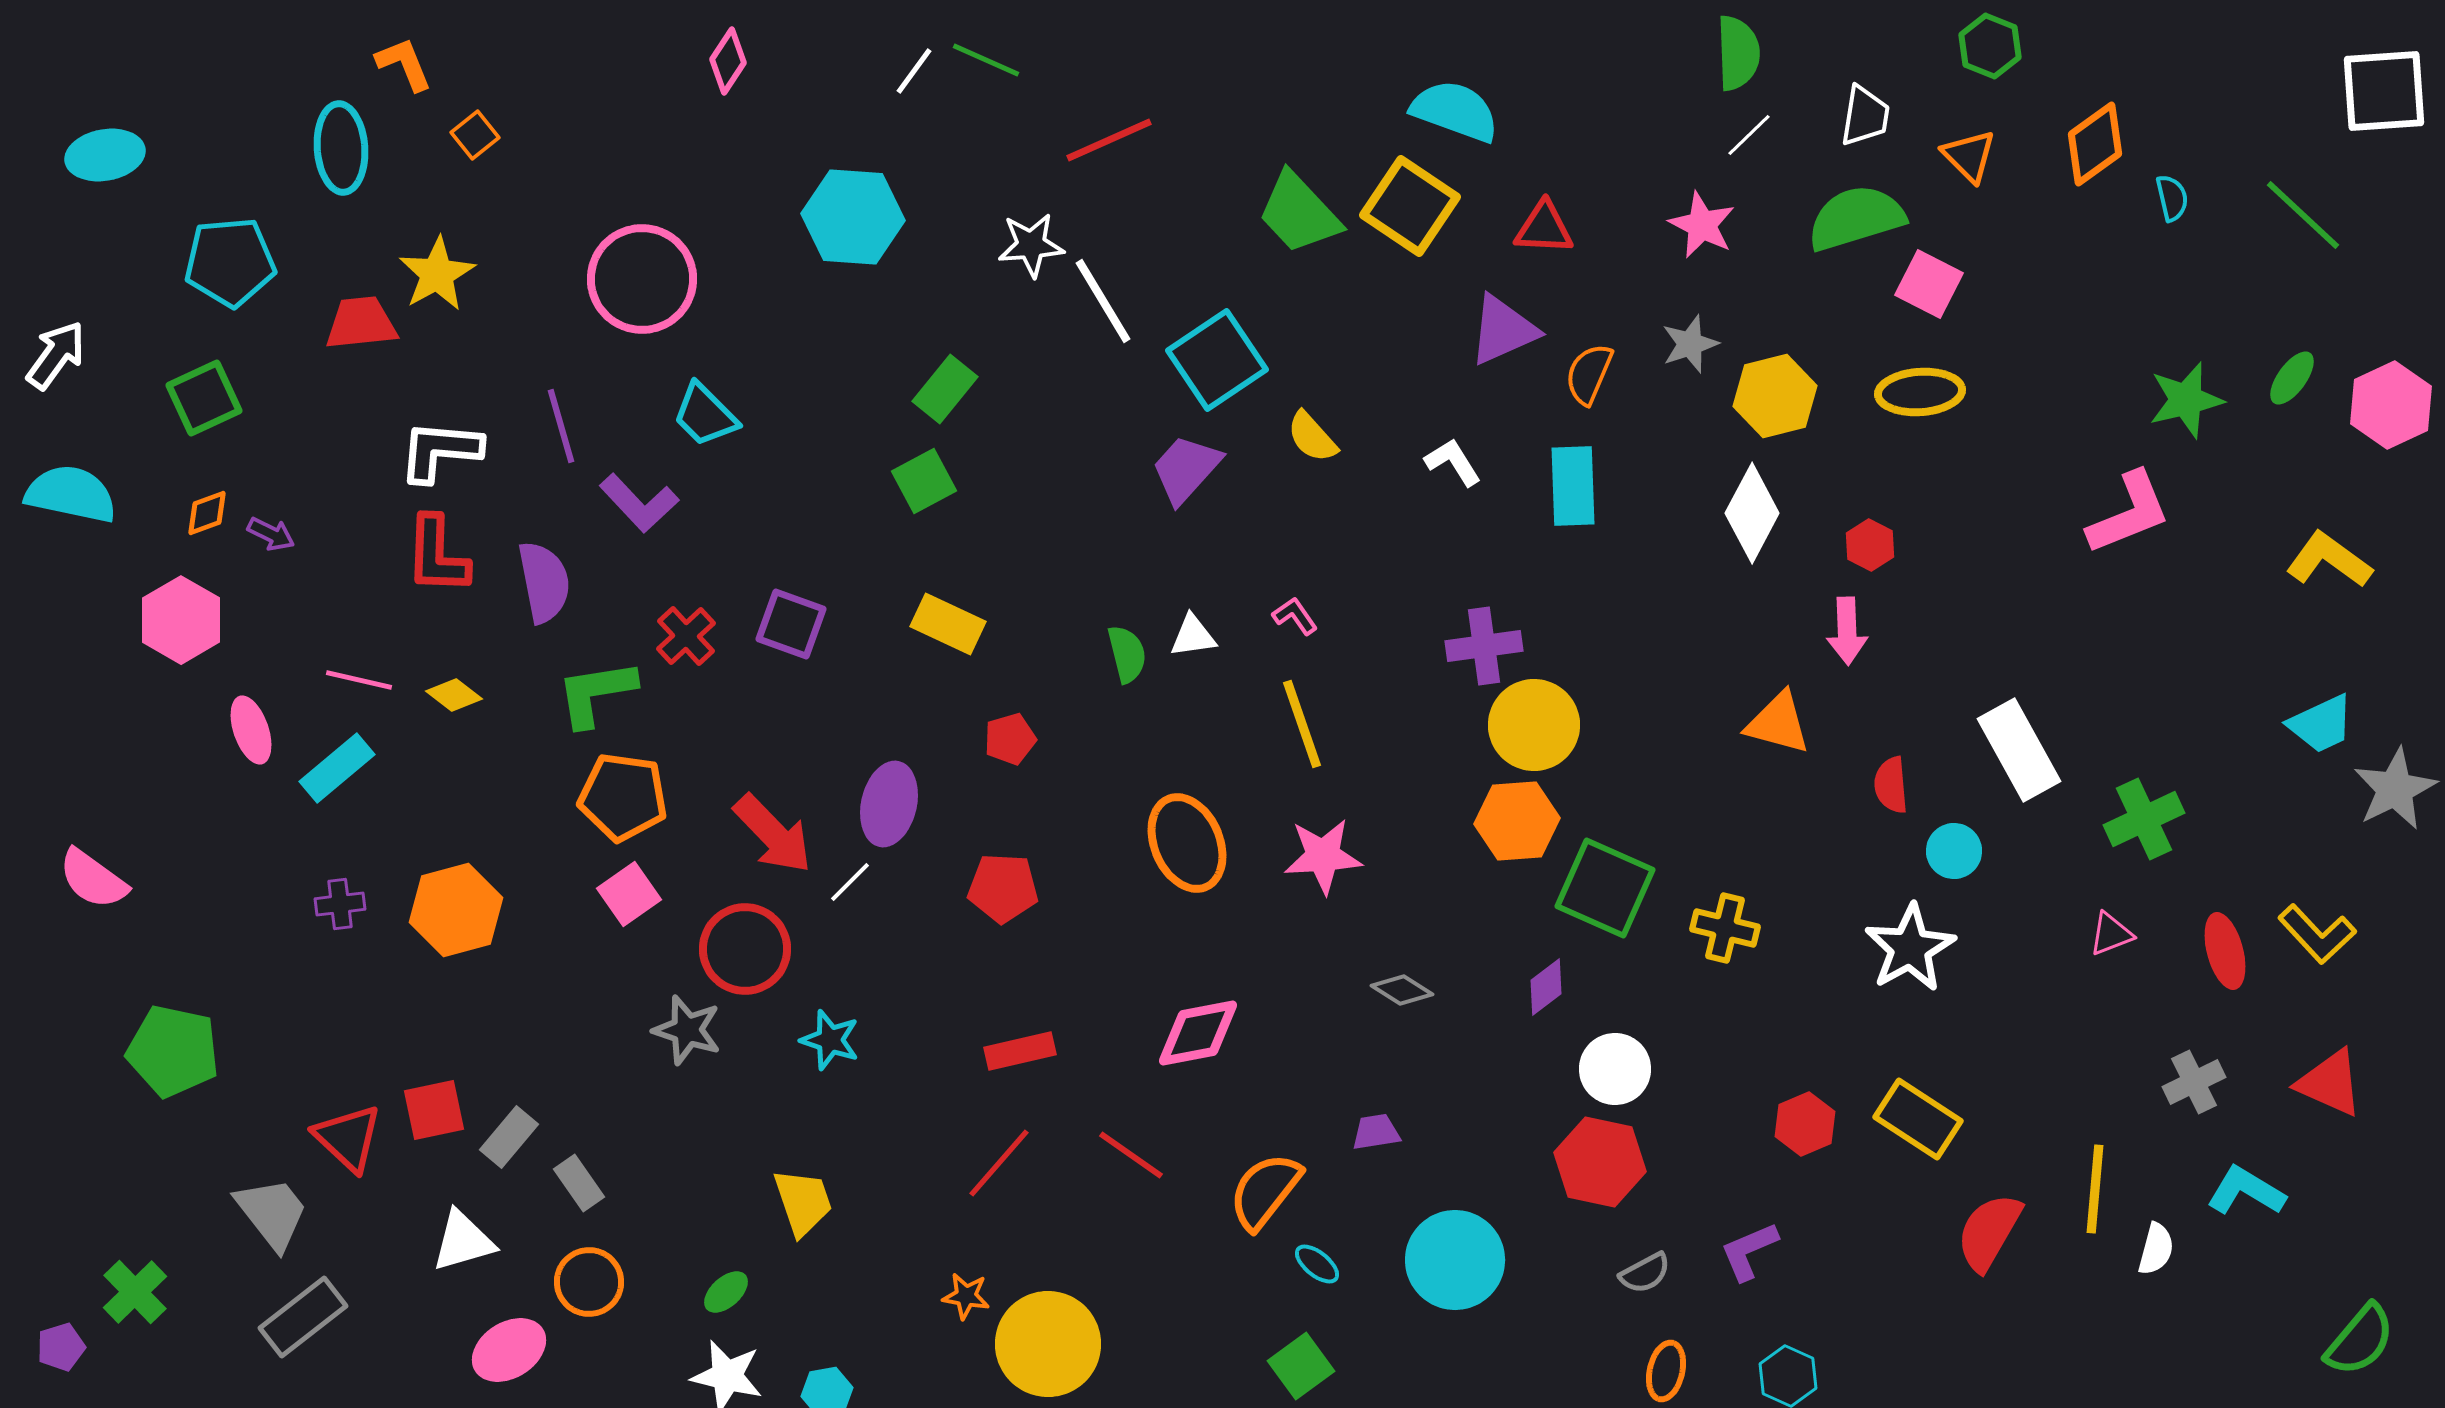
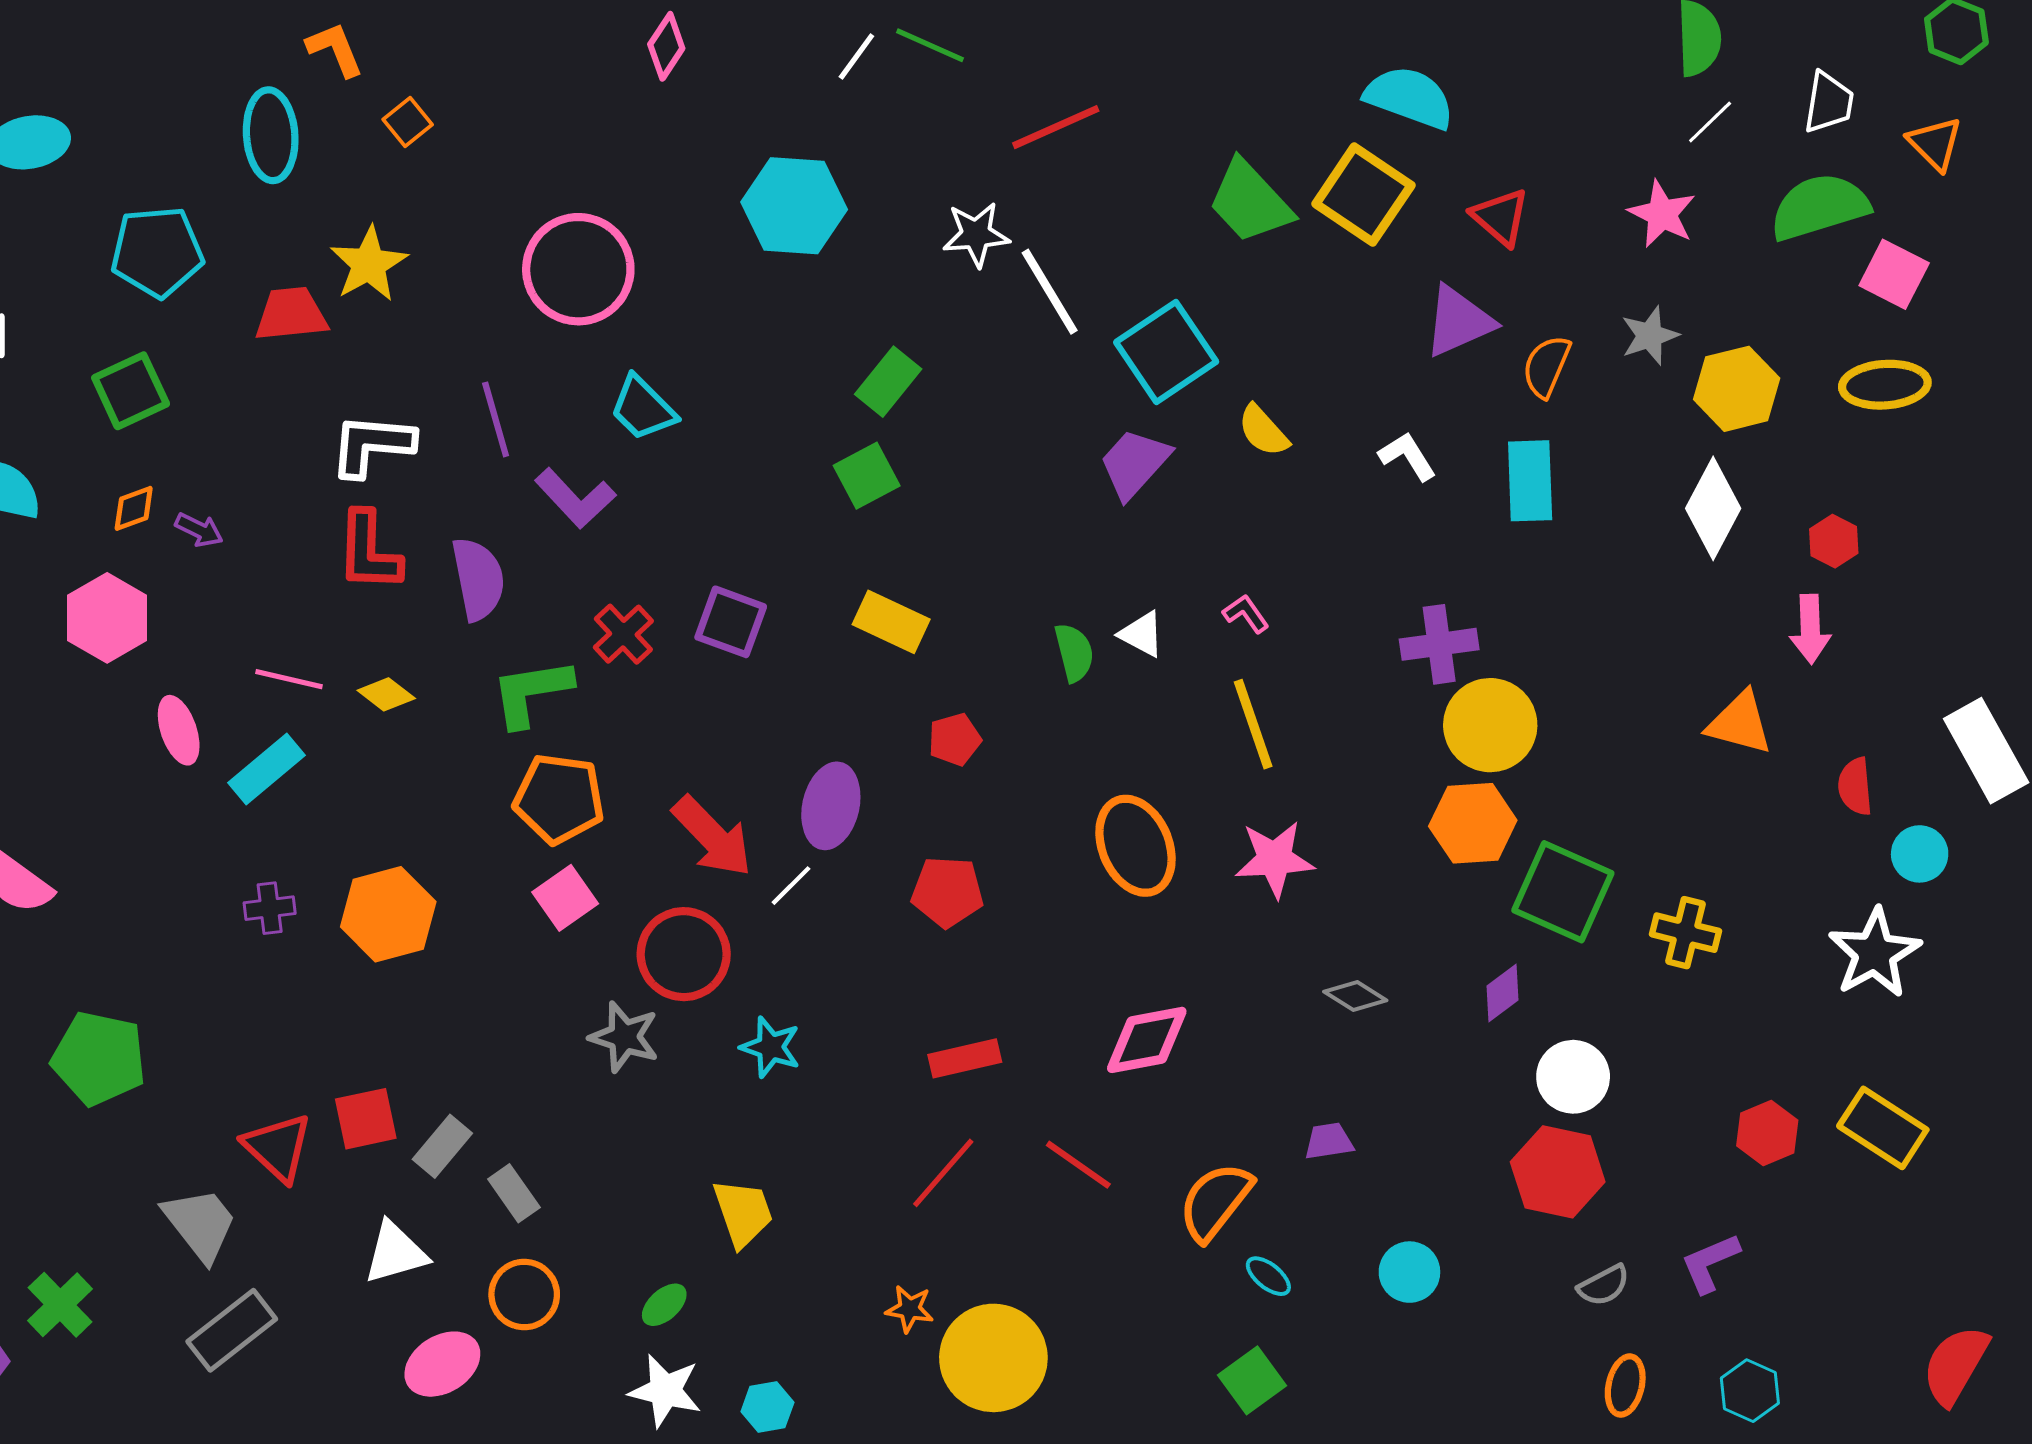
red triangle: (1544, 228) -> (1500, 217), turned 38
white triangle: (1193, 636) -> (1142, 634), turned 36
red semicircle: (1989, 1232) -> (1955, 1365), moved
cyan circle: (1455, 1260) -> (1409, 1272), size x0.6

